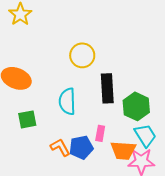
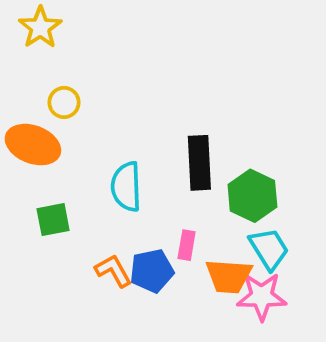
yellow circle: (82, 55) -> (64, 102), moved, size x0.7

